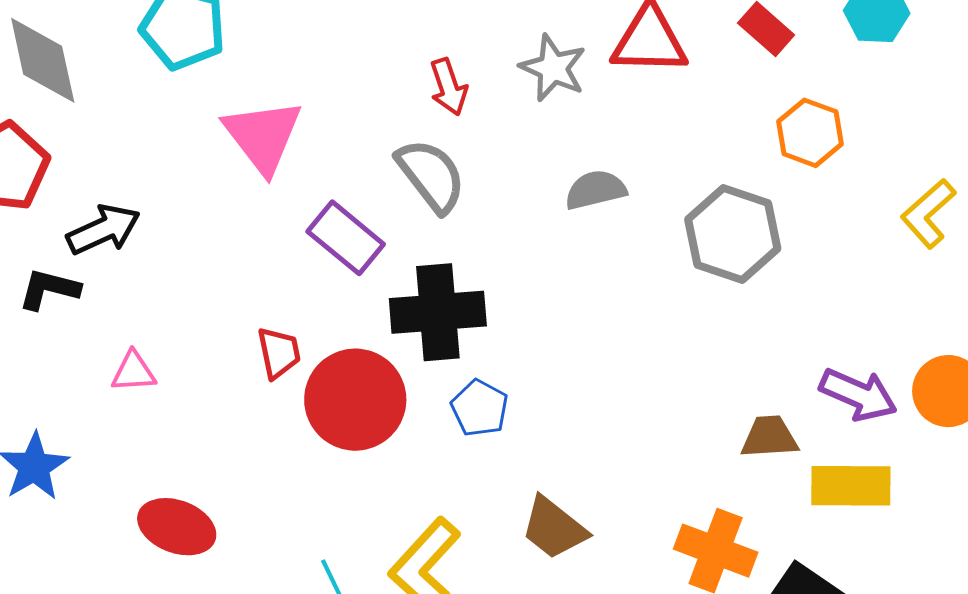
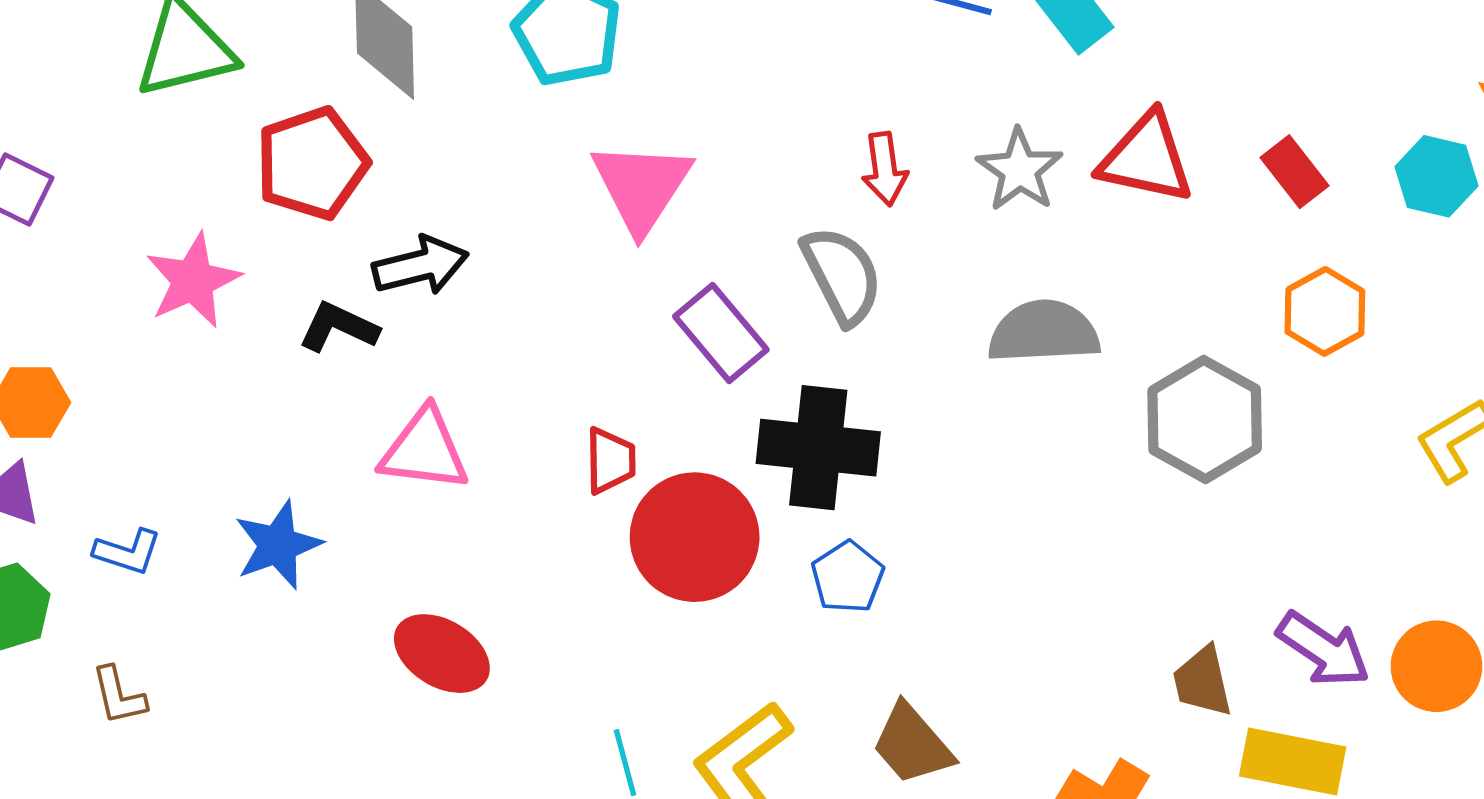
gray semicircle: (595, 190) -> (1044, 332), size x1.4
pink triangle: (133, 372) -> (424, 450), size x1.6
brown trapezoid: (769, 437) -> (1203, 681), turned -110

